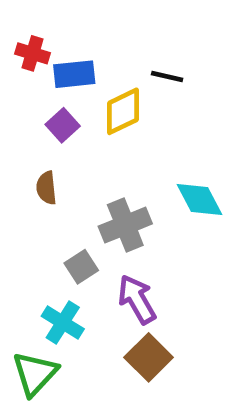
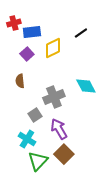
red cross: (32, 53) -> (14, 23), turned -32
black line: (167, 77) -> (81, 33), moved, turned -48
green triangle: (35, 374) -> (38, 161), moved

